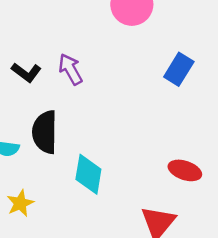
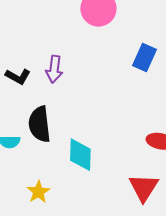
purple arrow: (70, 69) -> (54, 69), turned -136
yellow star: (20, 203) -> (38, 192), moved

